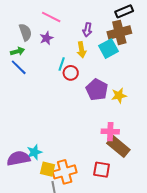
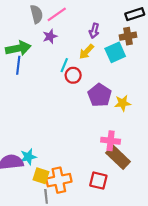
pink line: (51, 17) -> (57, 14), turned -66
gray semicircle: (25, 32) -> (36, 14), moved
brown cross: (119, 32) -> (128, 36), size x0.7
yellow arrow: (82, 50) -> (86, 52), turned 49
green arrow: (18, 51) -> (18, 48), size x1.6
blue line: (19, 67) -> (18, 65), turned 48

